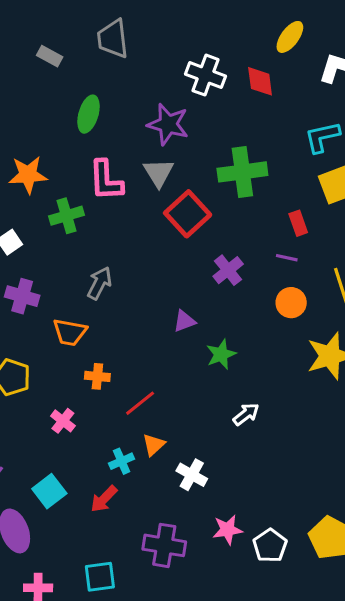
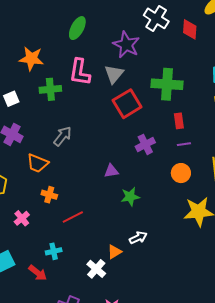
red rectangle: (298, 223) -> (179, 121), moved
purple line: (287, 258) -> (184, 144), turned -32
orange triangle: (154, 445) -> (114, 252), moved
red arrow: (104, 499) -> (38, 273), turned -108

